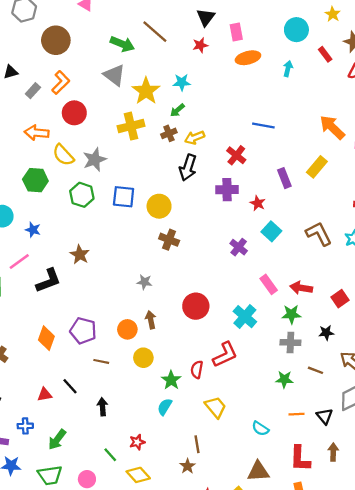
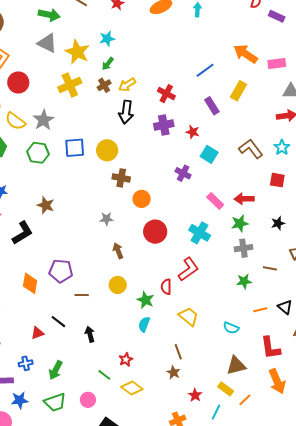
blue line: (263, 126) -> (205, 70), moved, turned -36
red square: (340, 299) -> (277, 180), moved, turned -35
orange circle: (127, 329) -> (142, 199), moved
black star: (326, 333) -> (278, 223), moved

